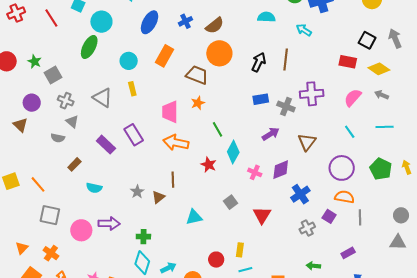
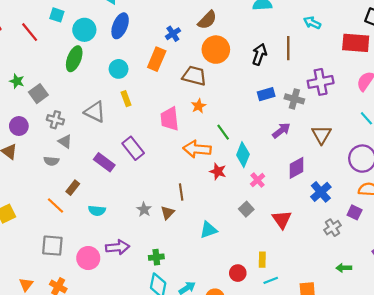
blue cross: (186, 21) -> (173, 34), moved
blue ellipse: (150, 22) -> (120, 26), moved
cyan arrow: (304, 30) -> (312, 23), moved
red rectangle: (348, 62) -> (356, 43), size x1.4
orange arrow: (176, 143) -> (197, 149), moved
pink cross: (255, 172) -> (258, 180), moved, turned 32
orange line: (38, 184) -> (55, 206), moved

